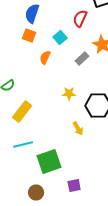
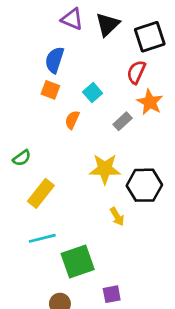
red semicircle: (80, 18) -> (136, 72), moved
yellow star: (69, 94) -> (105, 169), size x1.6

